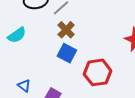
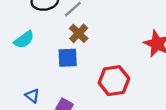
blue square: (67, 53) -> (68, 58), moved, turned -30

